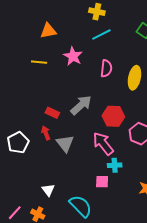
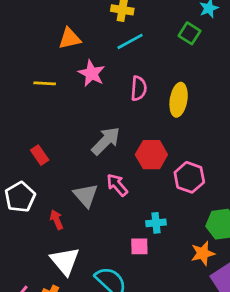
orange triangle: (48, 31) -> (70, 38), moved
red rectangle: (52, 113) -> (40, 155), moved, turned 32
red arrow: (46, 133) -> (57, 220), moved
pink arrow: (103, 144) -> (117, 185), moved, size x0.7
white triangle: (48, 190) -> (65, 261), size x1.6

